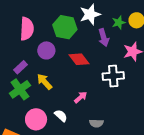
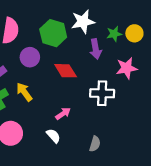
white semicircle: (61, 116) -> (53, 136), moved
gray semicircle: (96, 123) -> (95, 144), moved, turned -80

